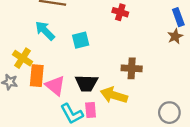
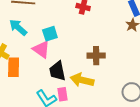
black trapezoid: (86, 83) -> (57, 71), turned 80
pink triangle: (55, 86) -> (41, 49), moved

